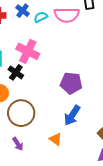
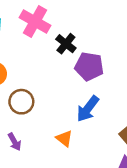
black cross: (16, 72) -> (66, 44), moved
brown circle: (21, 113) -> (21, 102), size x0.7

